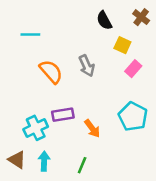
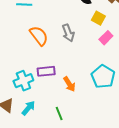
cyan arrow: (44, 161) -> (28, 108), turned 35
green line: (82, 165) -> (59, 113), turned -48

